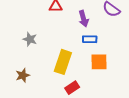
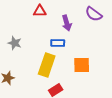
blue rectangle: (90, 39) -> (58, 43), moved

